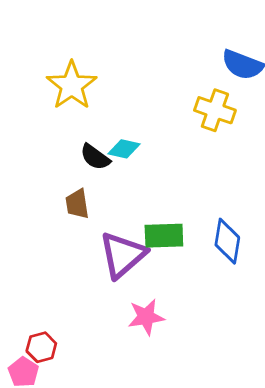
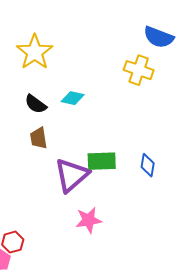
black semicircle: (95, 157) -> (36, 104), moved
blue diamond: (227, 241) -> (148, 165), size x0.7

